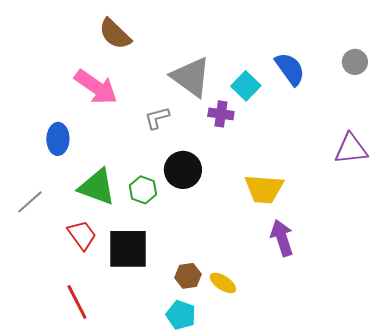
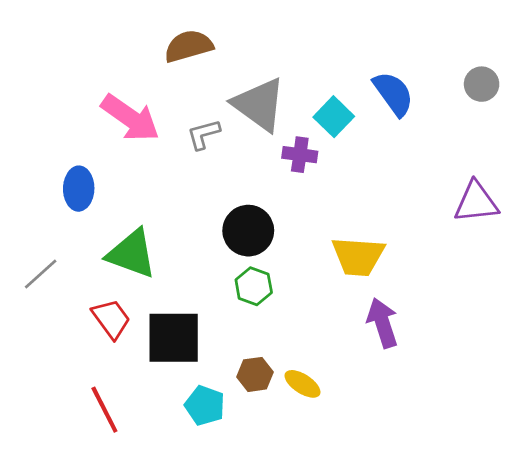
brown semicircle: (115, 34) -> (189, 46), moved, turned 120
gray L-shape: (157, 118) -> (203, 134), moved
green hexagon: (143, 190) -> (254, 286), moved
cyan pentagon: (181, 315) -> (205, 406), moved

